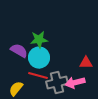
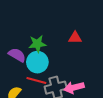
red triangle: (86, 63) -> (75, 38), moved

